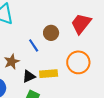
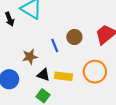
black triangle: (29, 76) -> (44, 75), turned 32

